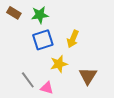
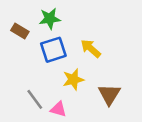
brown rectangle: (14, 13) -> (20, 31), moved
yellow arrow: (73, 39) -> (91, 48), turned 108

